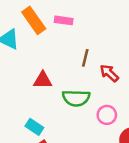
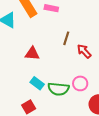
green semicircle: (76, 98) -> (59, 89), moved
cyan rectangle: (34, 127) -> (37, 83), moved

